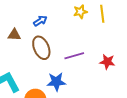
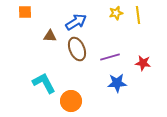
blue arrow: (40, 21) -> (76, 22), size x1.5
blue star: (56, 82) -> (117, 83), moved

